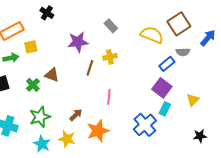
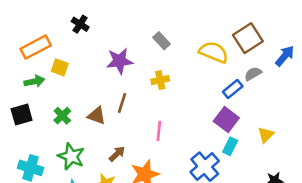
yellow square: (31, 47) -> (60, 67), turned 32
gray semicircle: (183, 52) -> (253, 74), turned 152
brown line: (90, 68) -> (122, 103), moved
brown triangle: (52, 75) -> (97, 116), moved
green star: (40, 117) -> (71, 156), turned -30

